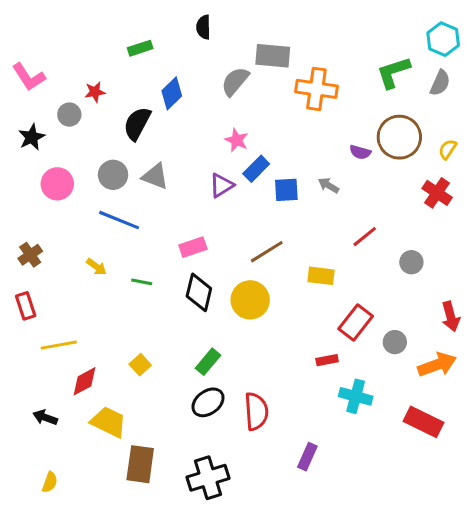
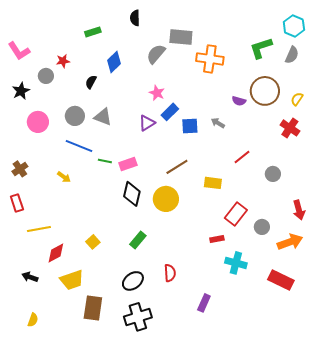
black semicircle: (137, 124) -> (91, 82), size x0.6
green line: (142, 282) -> (105, 161), moved
black ellipse: (208, 402) -> (133, 281), moved
red semicircle: (256, 411) -> (170, 273), size x0.7
yellow trapezoid: (109, 422) -> (72, 280), turned 135

